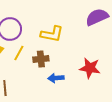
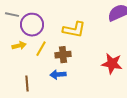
blue arrow: (56, 78) -> (58, 75), moved

